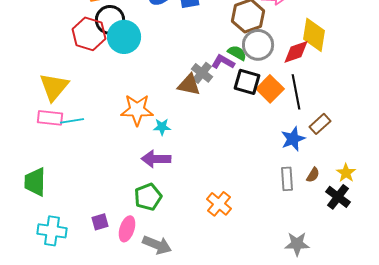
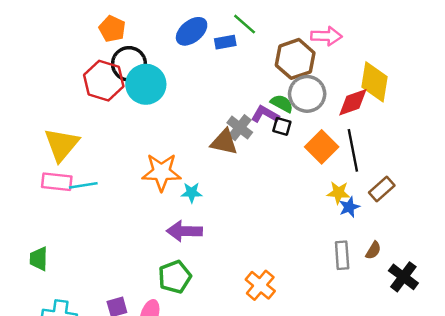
black square: (247, 82) -> (282, 126), moved, size x0.6
blue star: (293, 139) -> (349, 207), size x0.7
yellow star: (346, 173) -> (338, 193), moved, turned -30
green trapezoid: (35, 182) -> (39, 259), size x0.7

